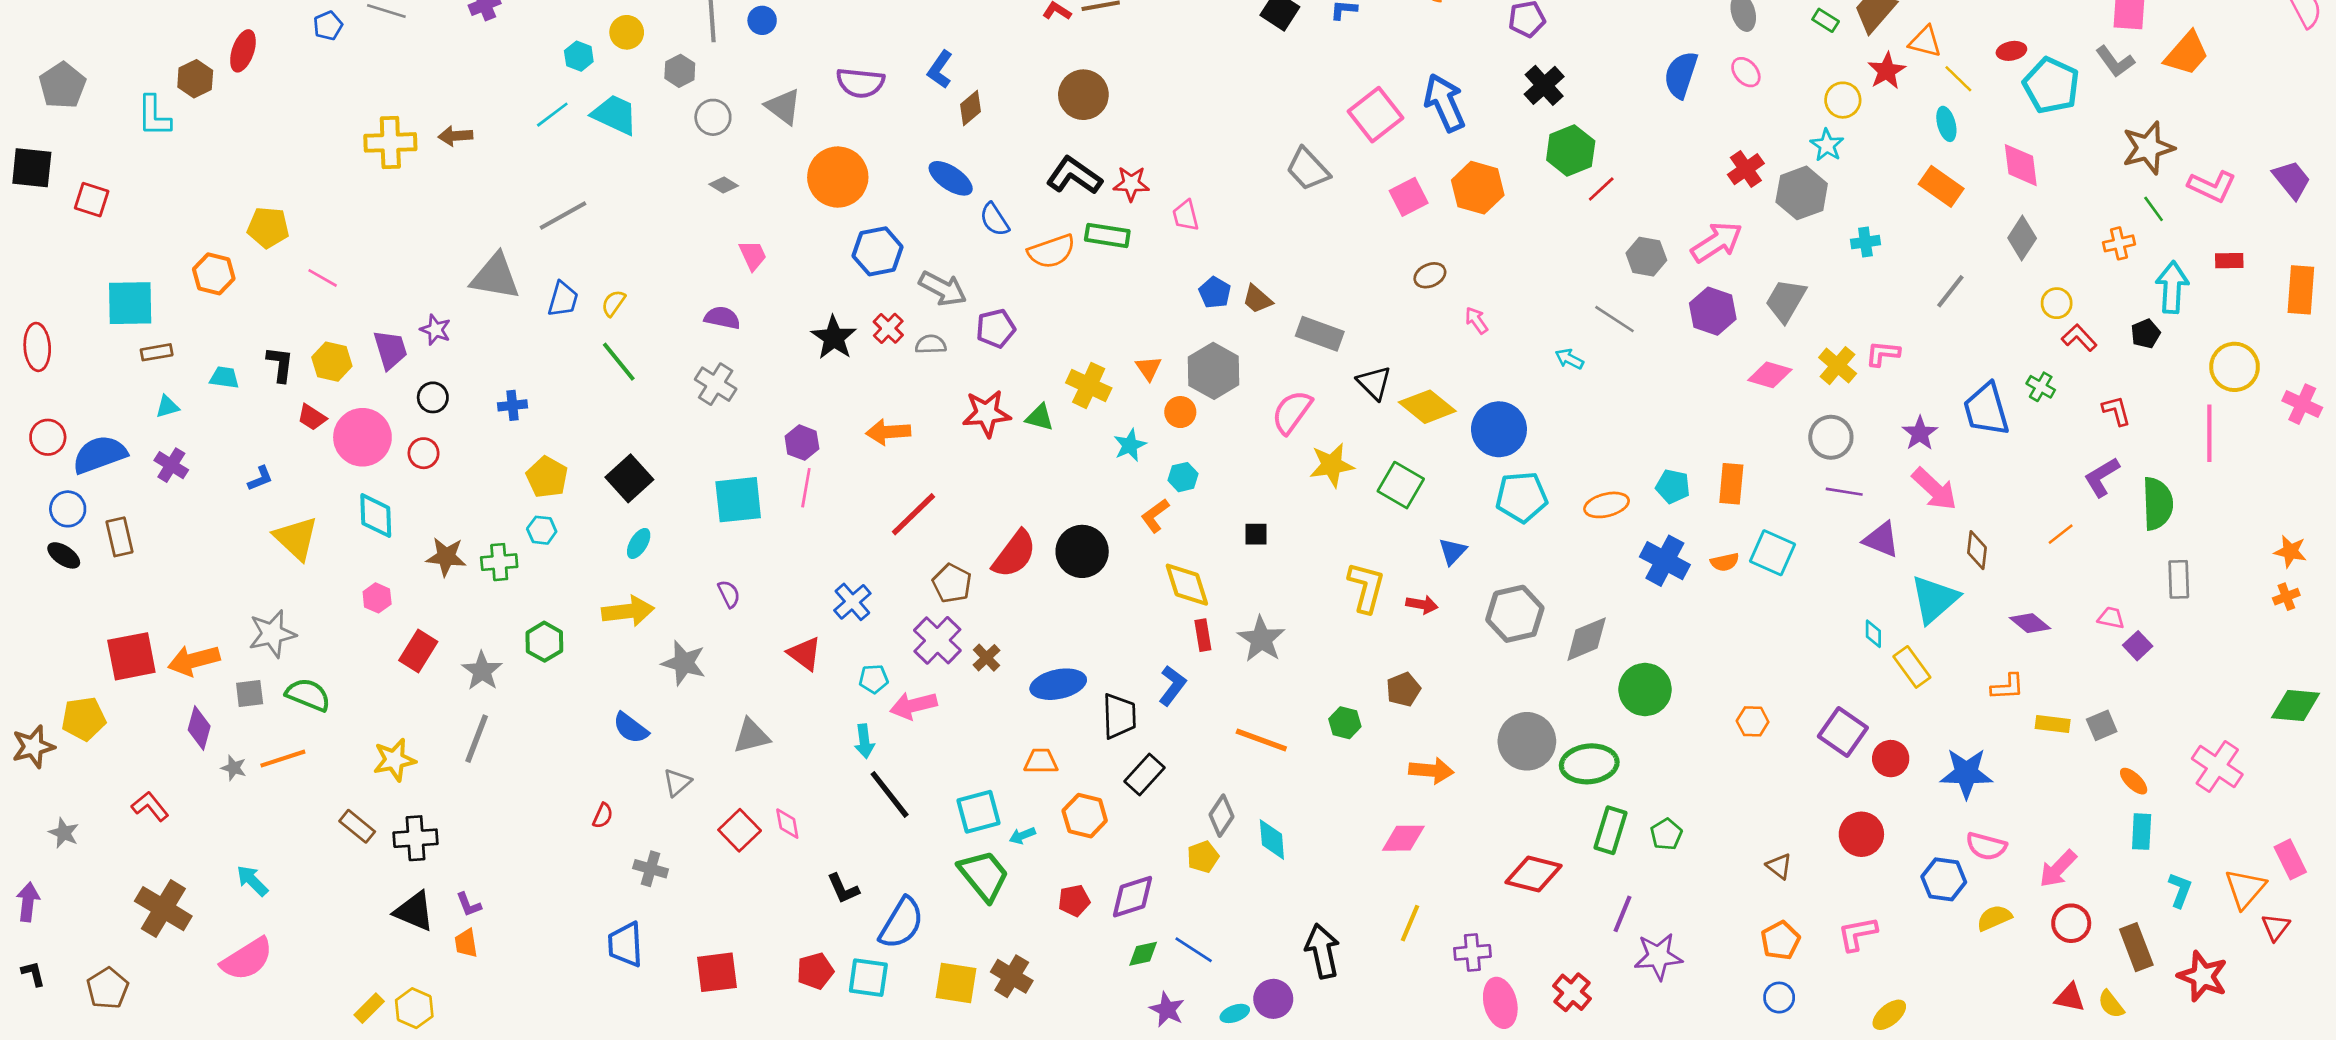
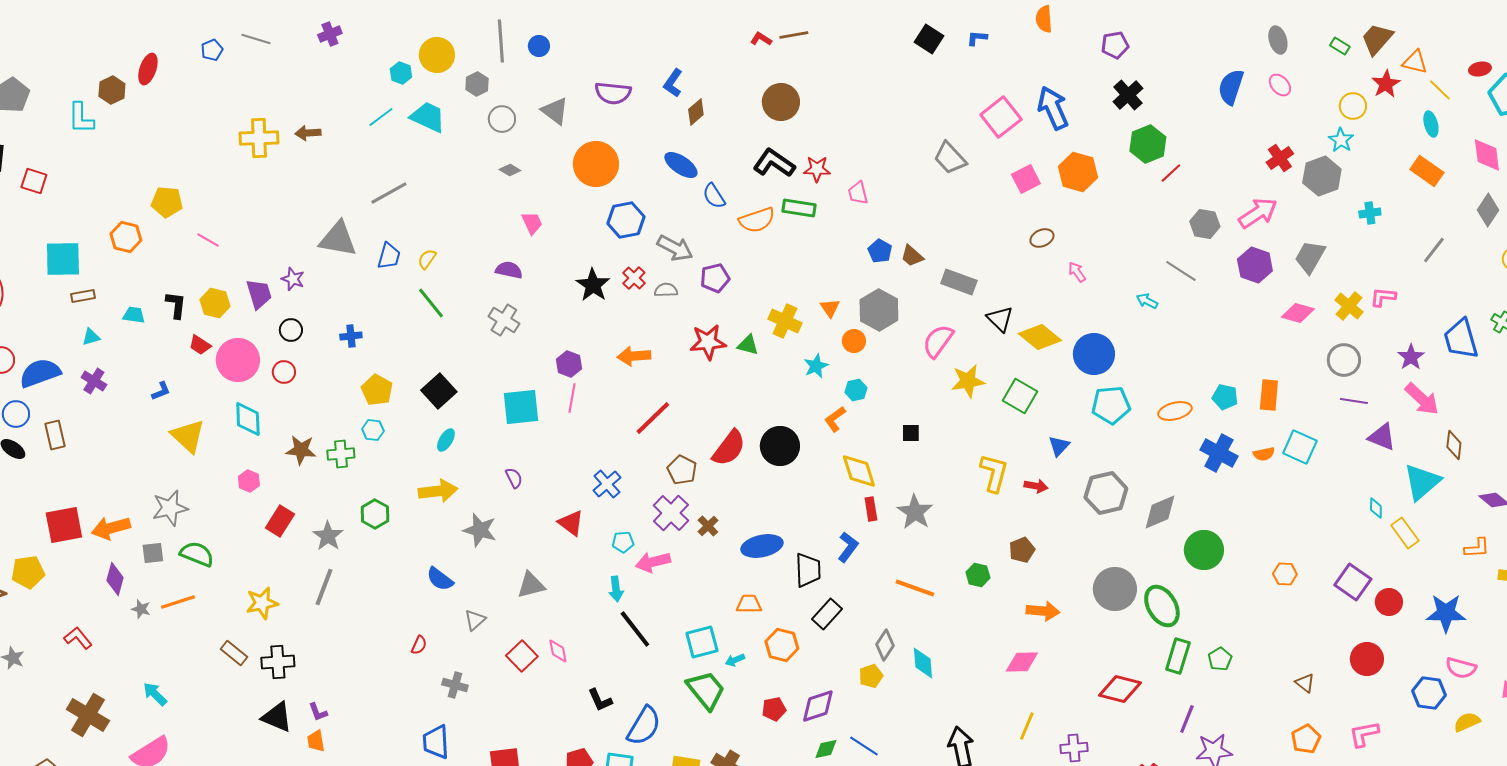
yellow circle: (627, 32) -> (437, 55), size x1.4
green ellipse: (1589, 764) -> (1162, 606), turned 66

